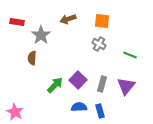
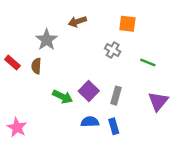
orange square: (102, 21) -> (127, 24), moved
red rectangle: (17, 22) -> (12, 63), moved, turned 32
green arrow: (55, 85) -> (63, 97), turned 72
purple triangle: (126, 86) -> (158, 101), moved

